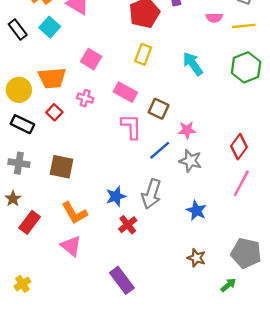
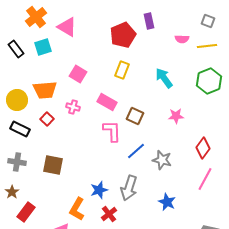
cyan square: (50, 27) -> (43, 47), turned 30
pink star: (187, 130) -> (176, 116), moved
orange L-shape: (74, 213) -> (77, 209), moved, turned 60

